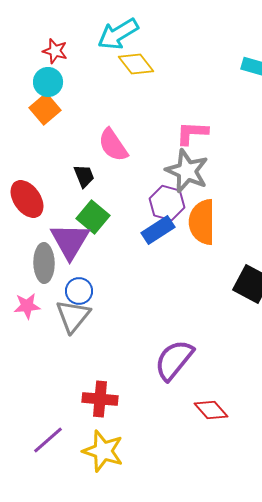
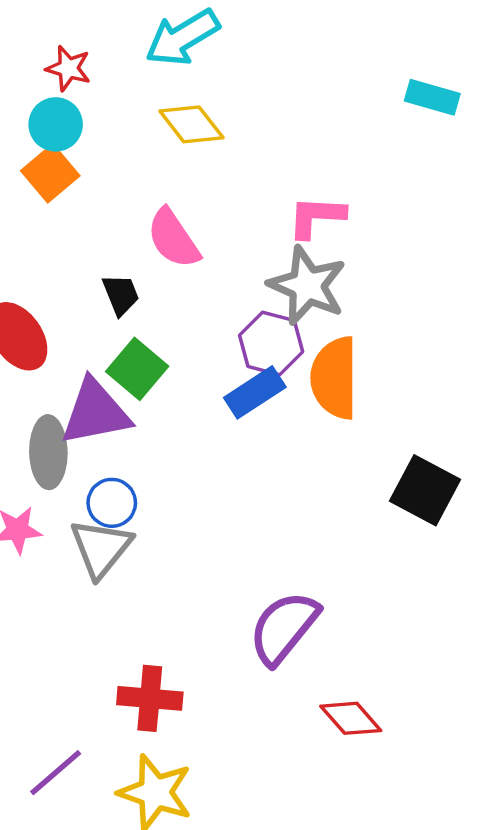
yellow diamond: (136, 64) -> (191, 124), moved
purple triangle: (70, 241) -> (95, 412), turned 48

